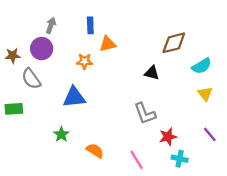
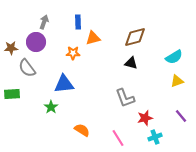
brown diamond: (174, 43) -> (135, 37), moved
yellow triangle: (205, 94) -> (177, 81), turned 48
green star: (61, 134) -> (51, 107), moved
cyan cross: (180, 159) -> (155, 137), turned -32

